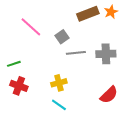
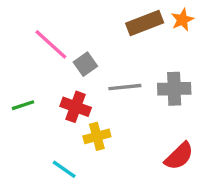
gray square: (62, 37) -> (85, 64), moved
red cross: (19, 86) -> (76, 107), moved
cyan line: (59, 105) -> (64, 169), moved

